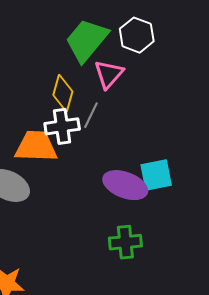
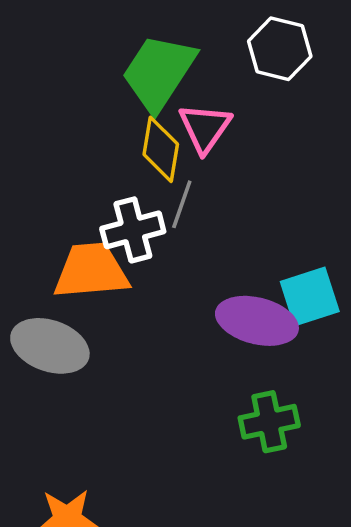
white hexagon: (137, 35) -> (280, 49), moved
yellow diamond: (63, 93) -> (161, 149), moved

